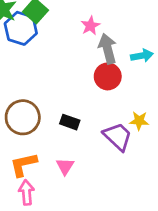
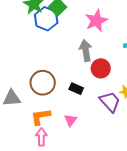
pink star: (90, 26) -> (96, 21), size x1.6
gray arrow: (107, 49) -> (86, 51), moved
red circle: (108, 76) -> (101, 68), moved

